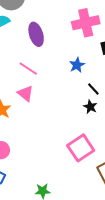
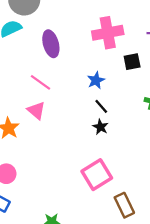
black line: (93, 89) -> (101, 106), moved
black star: (90, 107) -> (100, 127), moved

